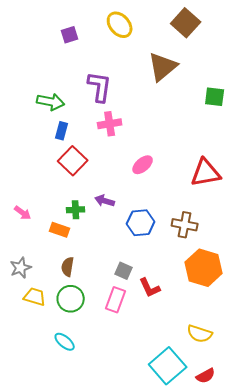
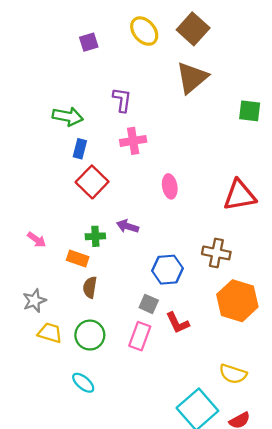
brown square: (186, 23) -> (193, 29), moved
purple L-shape: (100, 87) -> (122, 100), size x0.7
pink ellipse: (143, 165) -> (170, 186), turned -60
blue hexagon: (141, 223) -> (168, 270), moved
brown semicircle: (68, 267) -> (90, 287), moved

